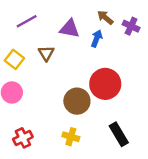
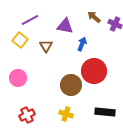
blue arrow: (97, 38) -> (82, 44), moved
yellow square: (14, 59) -> (20, 40), moved
black rectangle: (119, 134) -> (105, 112), turned -54

